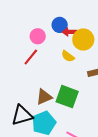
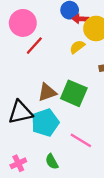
pink circle: (38, 36) -> (23, 23), moved, size x1.5
yellow semicircle: (68, 56) -> (77, 47), turned 104

